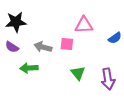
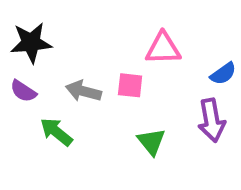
green arrow: (29, 68) -> (56, 132), turned 42
purple arrow: (108, 79) -> (212, 120), moved

